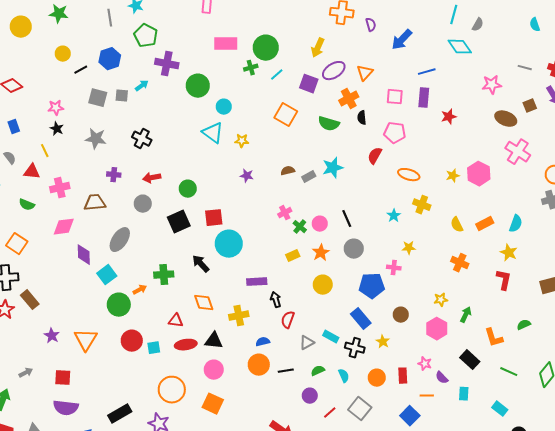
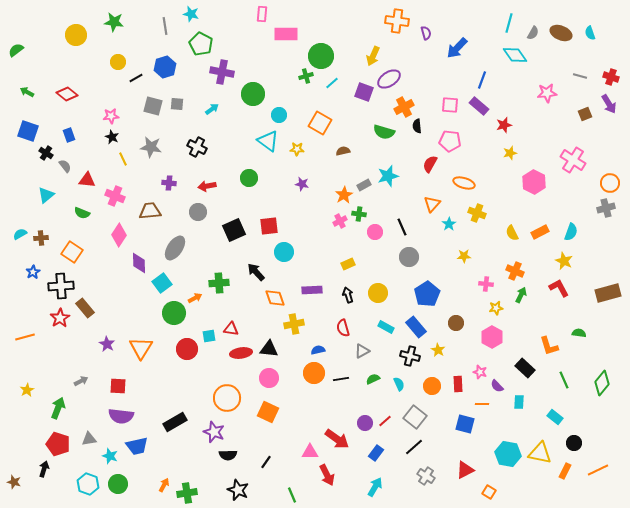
pink rectangle: (226, 44) -> (286, 34), moved
blue line: (427, 72) -> (482, 80), turned -54
orange triangle: (365, 73) -> (432, 204), moved
cyan arrow: (142, 86) -> (212, 109), moved
purple rectangle: (424, 98) -> (479, 106), turned -54
orange square: (286, 115) -> (320, 123), moved
brown ellipse: (506, 119) -> (561, 33), moved
yellow line: (45, 151) -> (123, 159), moved
brown semicircle: (288, 171) -> (343, 151), moved
yellow star: (453, 176) -> (510, 153), moved
pink cross: (60, 188) -> (115, 196), turned 36
green circle: (188, 189) -> (249, 178), moved
pink diamond: (64, 227) -> (119, 235), turned -50
green cross: (300, 227) -> (359, 214), moved, turned -32
cyan circle: (229, 244) -> (284, 252), size x0.7
orange star: (321, 253) -> (344, 195), moved
pink cross: (394, 268) -> (486, 284), moved
red L-shape: (504, 280) -> (559, 288), turned -40
blue pentagon: (372, 286) -> (427, 294), turned -30
black arrow: (276, 300) -> (348, 295), moved
orange diamond: (204, 303) -> (275, 298), moved
green arrow: (466, 315) -> (521, 295), moved
red semicircle: (288, 320) -> (343, 328), turned -36
green semicircle: (524, 325) -> (579, 333), turned 32
cyan rectangle: (331, 337) -> (386, 327), moved
cyan square: (154, 348) -> (209, 336), moved
green line: (509, 372) -> (564, 380), turned 42
purple circle: (310, 396) -> (365, 423), moved
blue square: (410, 416) -> (465, 424), turned -30

